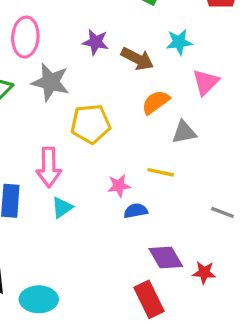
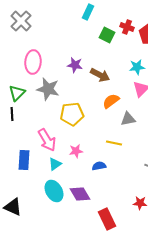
cyan star: (179, 42) -> (137, 67), moved
pink arrow: (49, 167) -> (47, 140), turned -30
pink star: (119, 186) -> (76, 151), moved
purple diamond: (166, 258) -> (80, 194), moved
cyan ellipse: (39, 299) -> (54, 191), moved, turned 60

